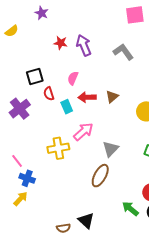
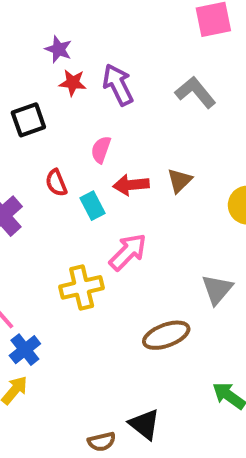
purple star: (42, 13) -> (58, 49), moved
black square: (35, 77) -> (28, 120), moved
gray triangle: (110, 149) -> (217, 289), moved
brown ellipse: (100, 176) -> (166, 335), turned 45
blue cross: (27, 178) -> (25, 350), turned 35

